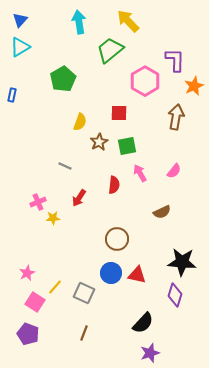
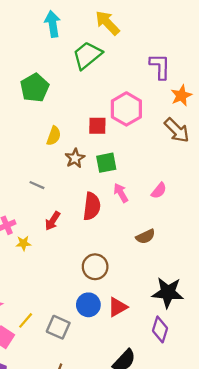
pink hexagon: (145, 81) -> (126, 109), moved
brown arrow: (176, 117) -> (177, 130), moved, turned 125
red semicircle: (114, 185) -> (92, 206), size x1.4
red triangle: (137, 275) -> (117, 307), turned -42

